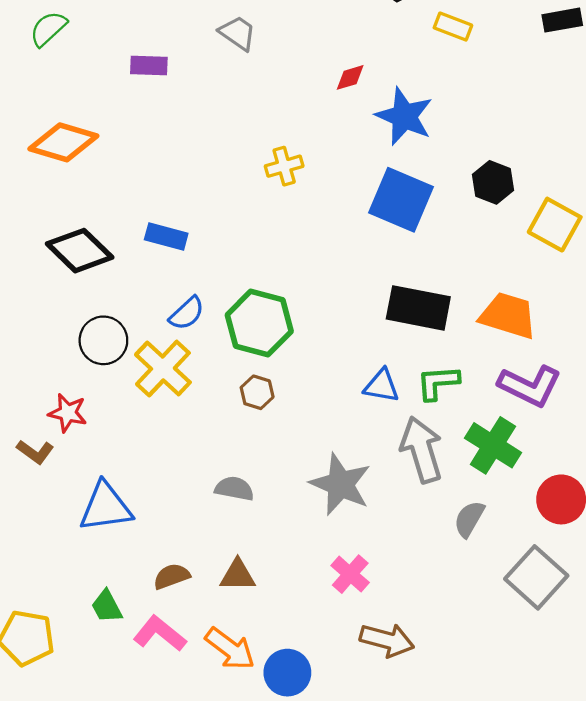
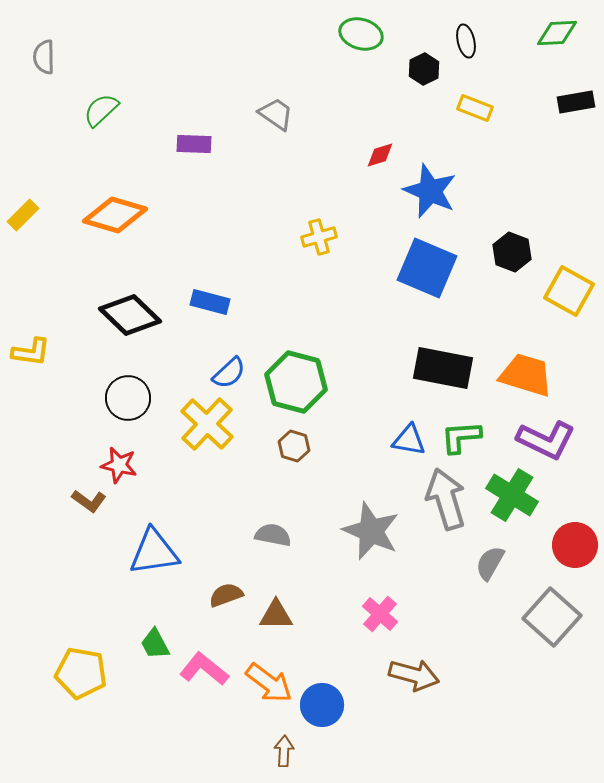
black circle: (103, 340) -> (128, 398), moved
brown semicircle: (172, 576) -> (226, 595), moved

